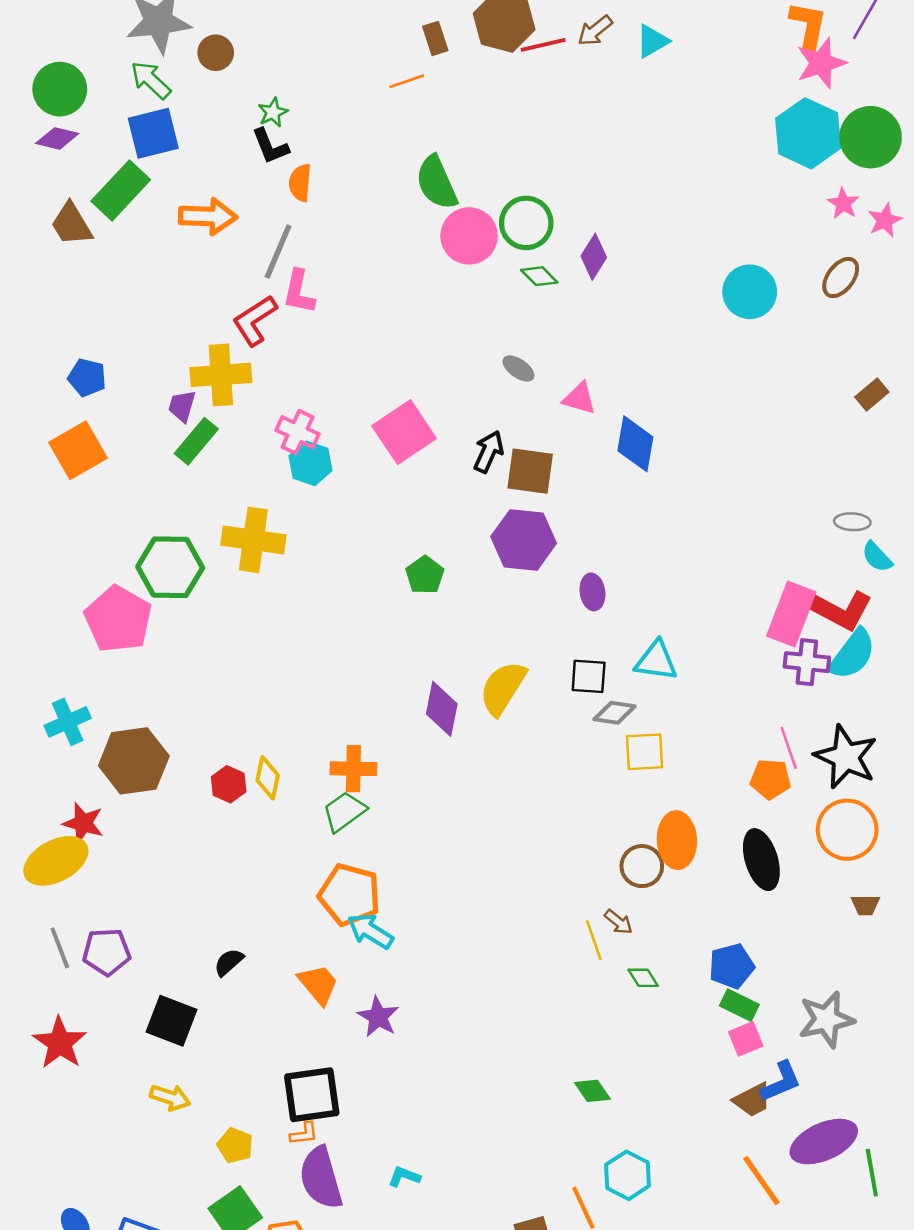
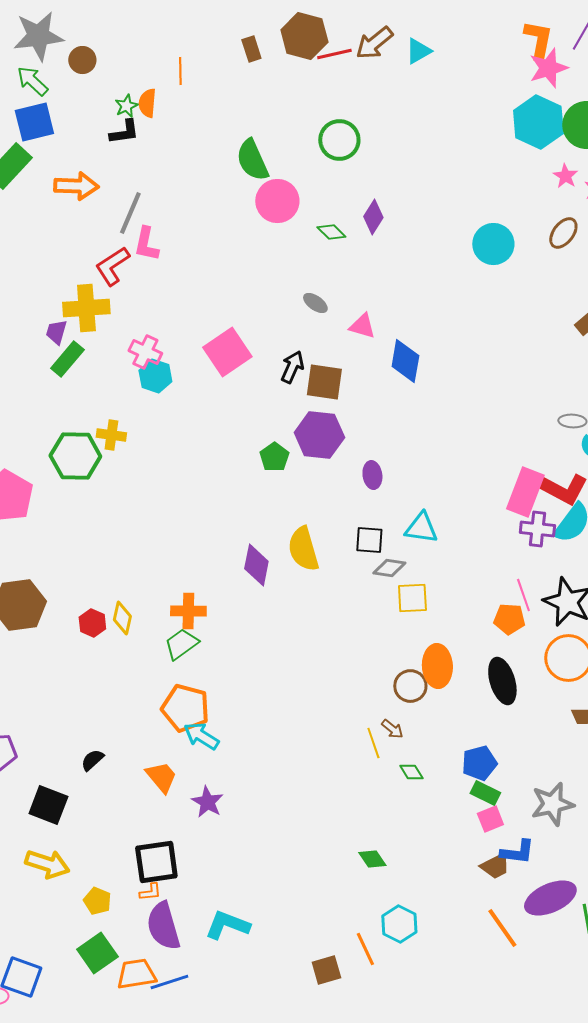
brown arrow: (595, 31) -> (374, 43), size x1.4
orange line: (407, 81) -> (180, 71), moved, turned -72
black L-shape: (270, 146) -> (124, 132), turned -76
orange semicircle: (300, 183) -> (147, 103), moved
green circle: (526, 223) -> (339, 140), moved
yellow cross: (253, 540) -> (111, 435), size x0.6
green hexagon: (170, 567) -> (75, 456), moved
green pentagon: (425, 575) -> (274, 457), moved
yellow semicircle: (503, 688) -> (303, 549), turned -48
blue L-shape: (781, 1082) -> (517, 852), turned 30
yellow arrow: (170, 1097) -> (47, 864), size x1.4
cyan L-shape: (404, 1177) -> (227, 925), size x1.8

